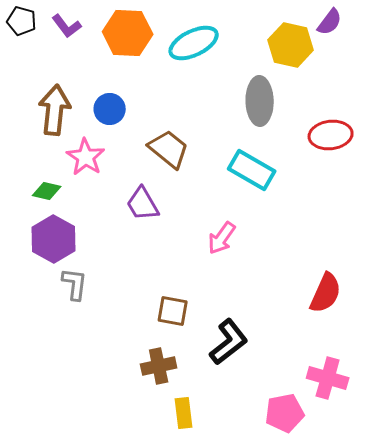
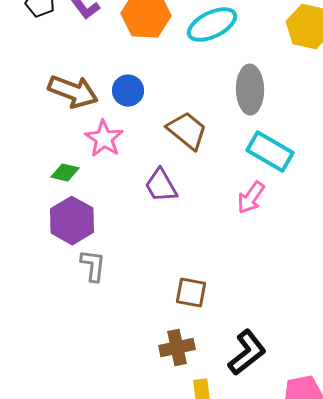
gray ellipse: (260, 101) -> (250, 90), moved
brown arrow: (55, 110) -> (73, 92), turned 105
pink arrow: (222, 238) -> (251, 198), moved
black L-shape: (229, 342) -> (247, 353), moved

